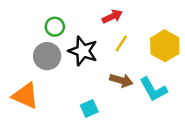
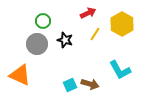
yellow hexagon: (165, 46) -> (122, 24), moved
black star: (83, 51) -> (65, 40), size x0.7
brown arrow: (121, 80) -> (90, 84), moved

